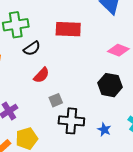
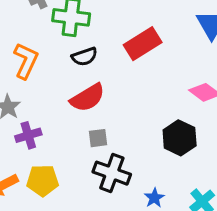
red rectangle: (68, 29) -> (143, 44), turned -50
red semicircle: (41, 75) -> (88, 98), size x1.4

